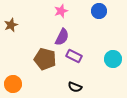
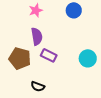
purple semicircle: (62, 37) -> (37, 36), turned -36
black semicircle: (75, 87) -> (38, 86), moved

